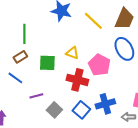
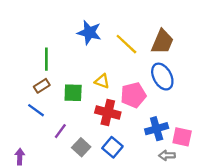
pink pentagon: (99, 65) -> (133, 95), turned 30
purple line: (36, 96) -> (60, 131), turned -40
blue cross: (105, 104) -> (157, 129), moved

